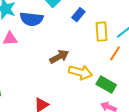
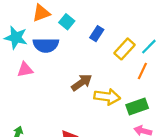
yellow rectangle: (102, 32) -> (125, 49), turned 54
green rectangle: (106, 84) -> (137, 106), turned -42

